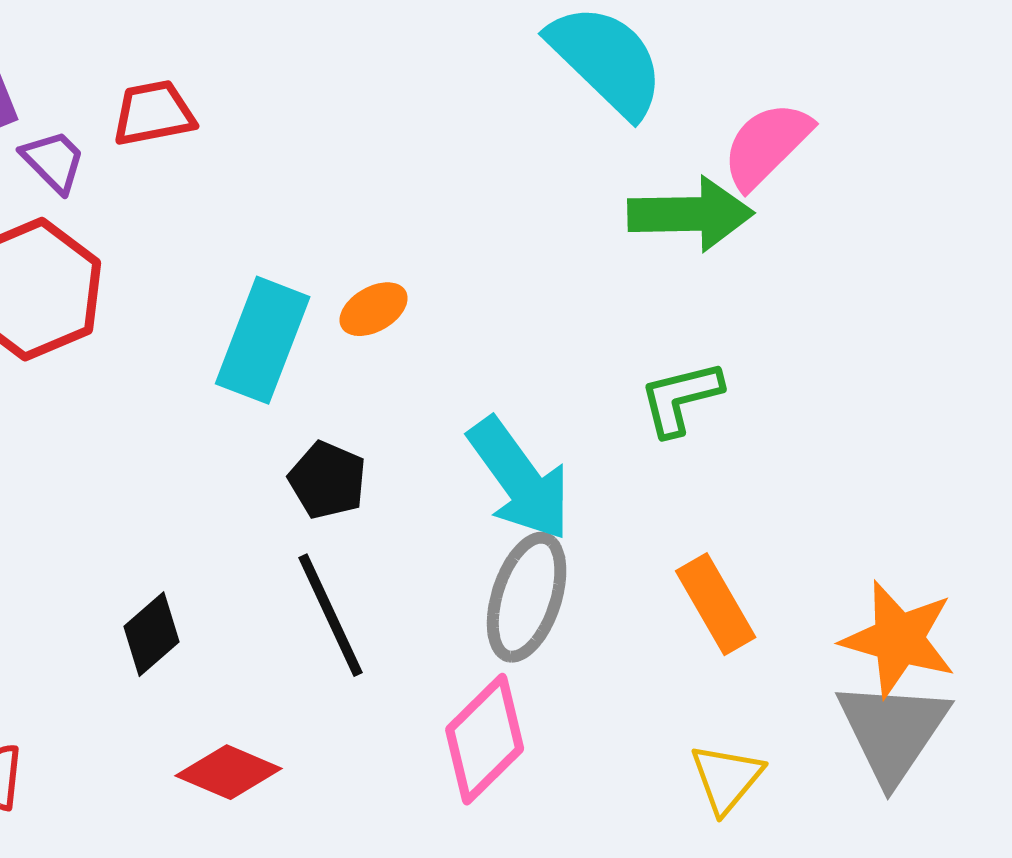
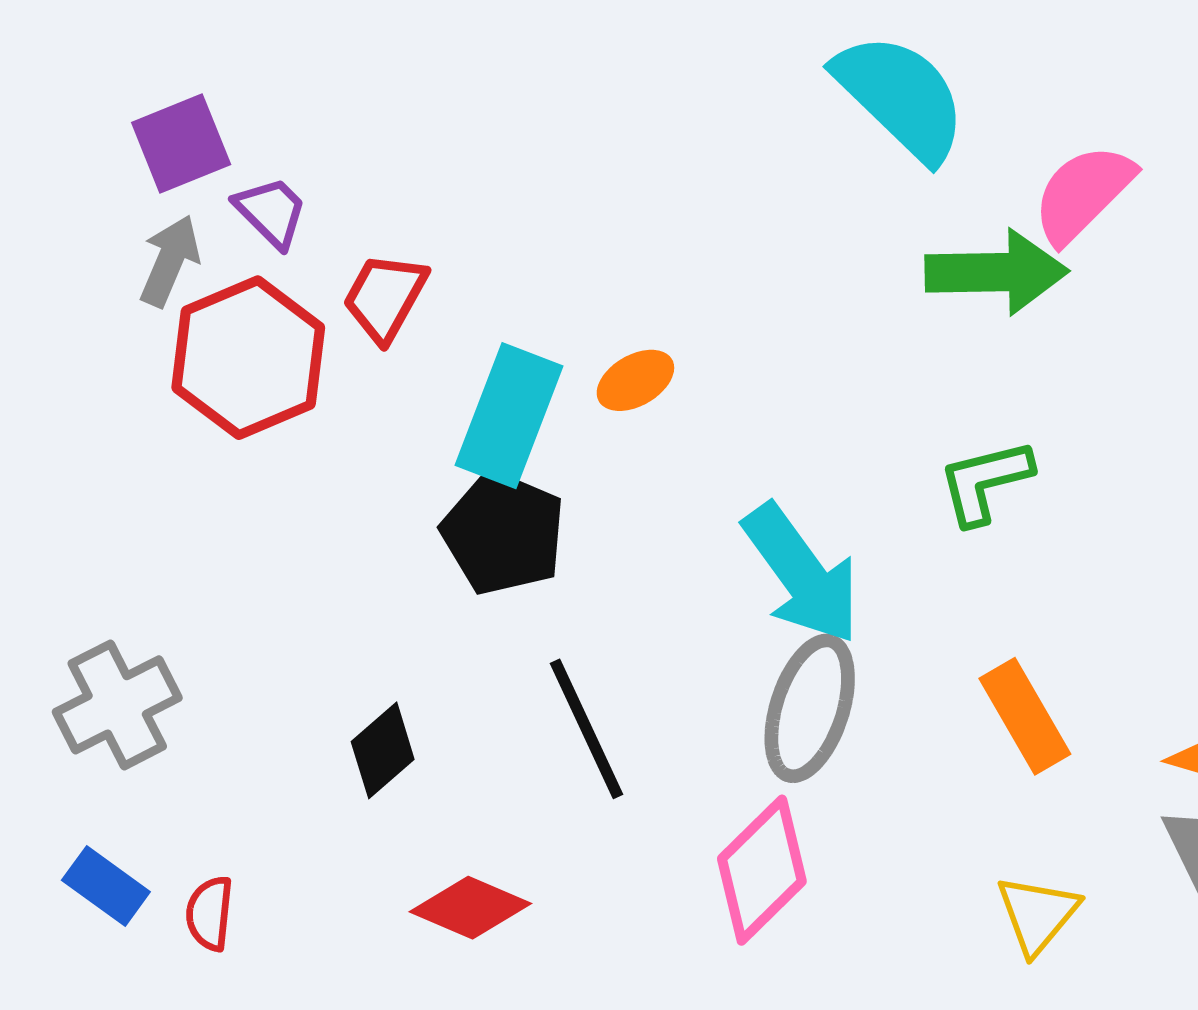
red trapezoid: (154, 113) -> (385, 297), moved, turned -50
black pentagon: (328, 480) -> (503, 533), moved, size x1.4

